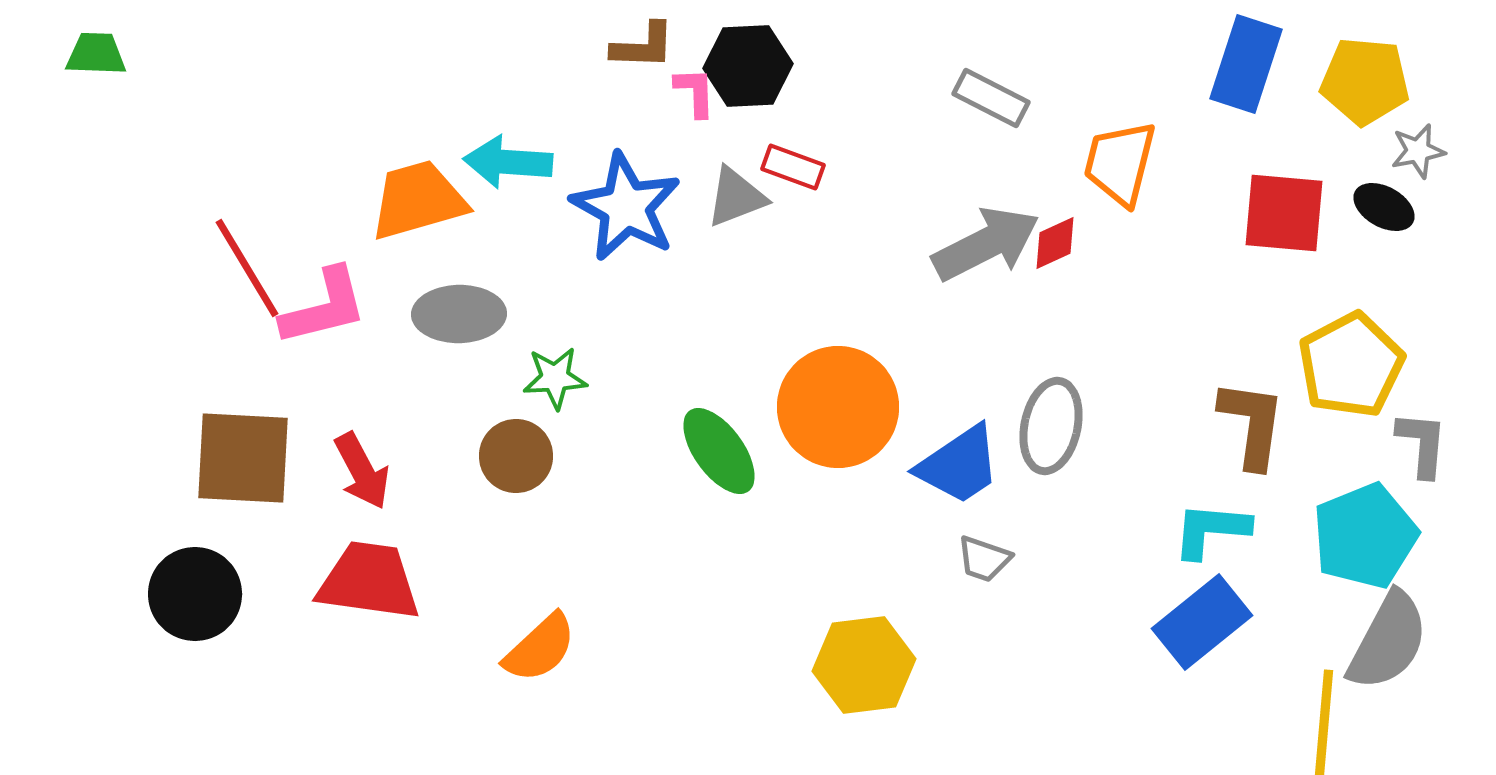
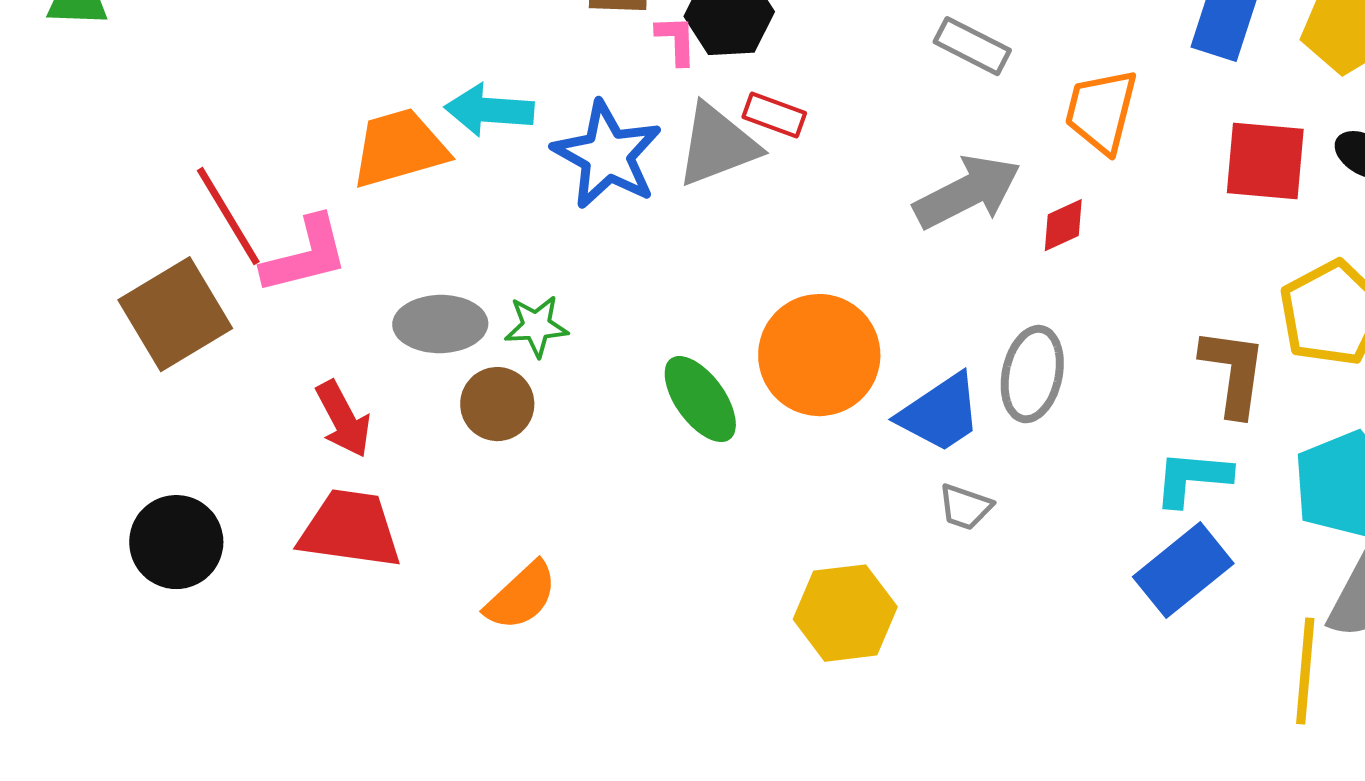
gray triangle: (736, 197) -> (717, 145), size x1.4
red diamond: (1055, 243) -> (1063, 225), moved
gray ellipse: (459, 314) -> (440, 324), moved
brown square: (243, 458) -> (175, 314), moved, turned -34

